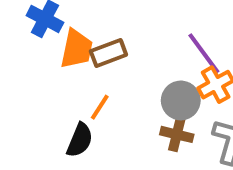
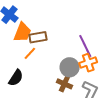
orange line: (100, 107) -> (30, 53), moved

